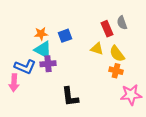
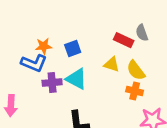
red rectangle: (107, 29) -> (124, 40), turned -42
cyan triangle: (43, 50) -> (76, 79), moved
blue L-shape: (25, 67) -> (34, 63), moved

